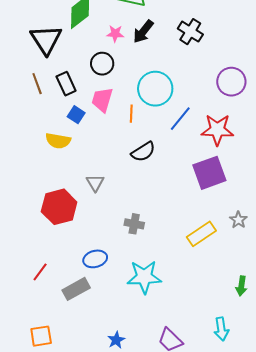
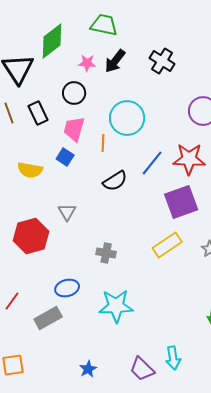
blue square: (76, 115) -> (65, 157), moved
blue line: (180, 119) -> (152, 163), moved
yellow rectangle: (201, 234) -> (167, 245), moved
cyan arrow: (221, 329) -> (173, 358), moved

